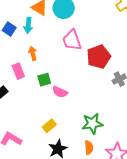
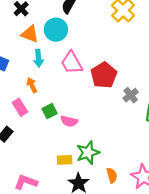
cyan arrow: (28, 25) -> (38, 58), moved
green star: (92, 124) -> (88, 153), moved
yellow rectangle: (49, 126) -> (65, 160), turned 48

